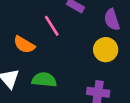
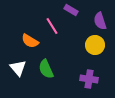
green semicircle: (44, 80) -> (46, 69), turned -120

